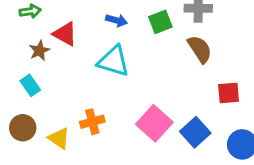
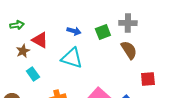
cyan rectangle: (30, 85) -> (33, 74), moved

